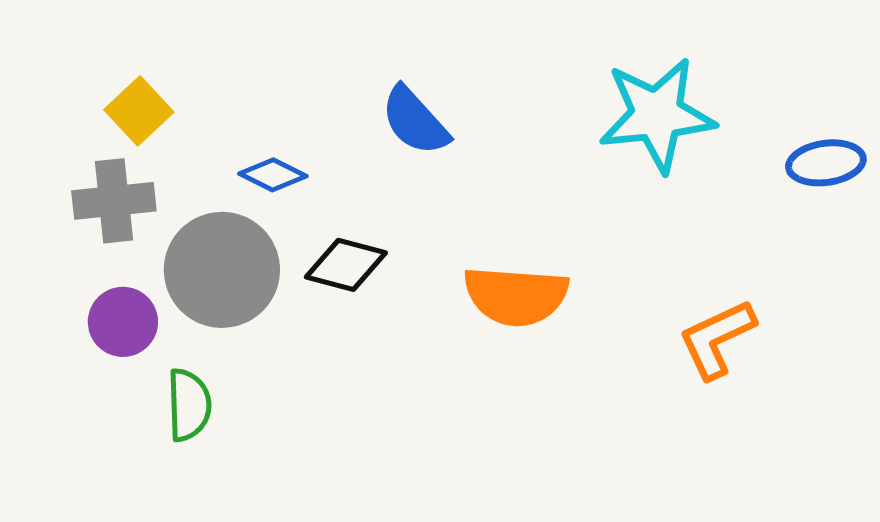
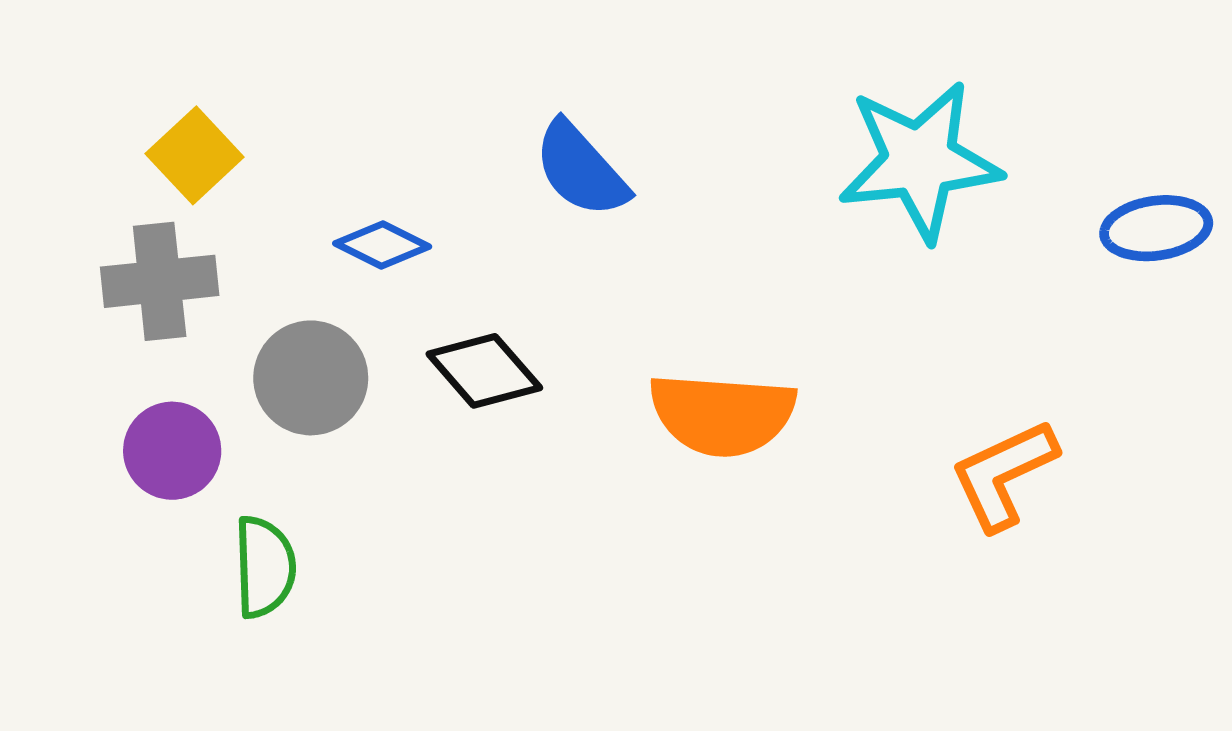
black diamond: (346, 265) -> (484, 371), turned 34
gray circle: (222, 270) -> (311, 378), size x0.7

